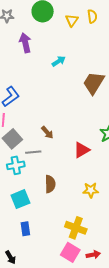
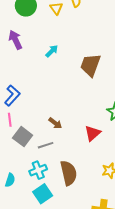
cyan cross: (16, 165) -> (38, 170), moved
brown semicircle: (50, 184) -> (69, 173), size x1.4

